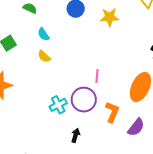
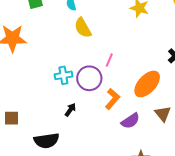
yellow semicircle: (44, 56) -> (83, 28), moved, size x1.5

